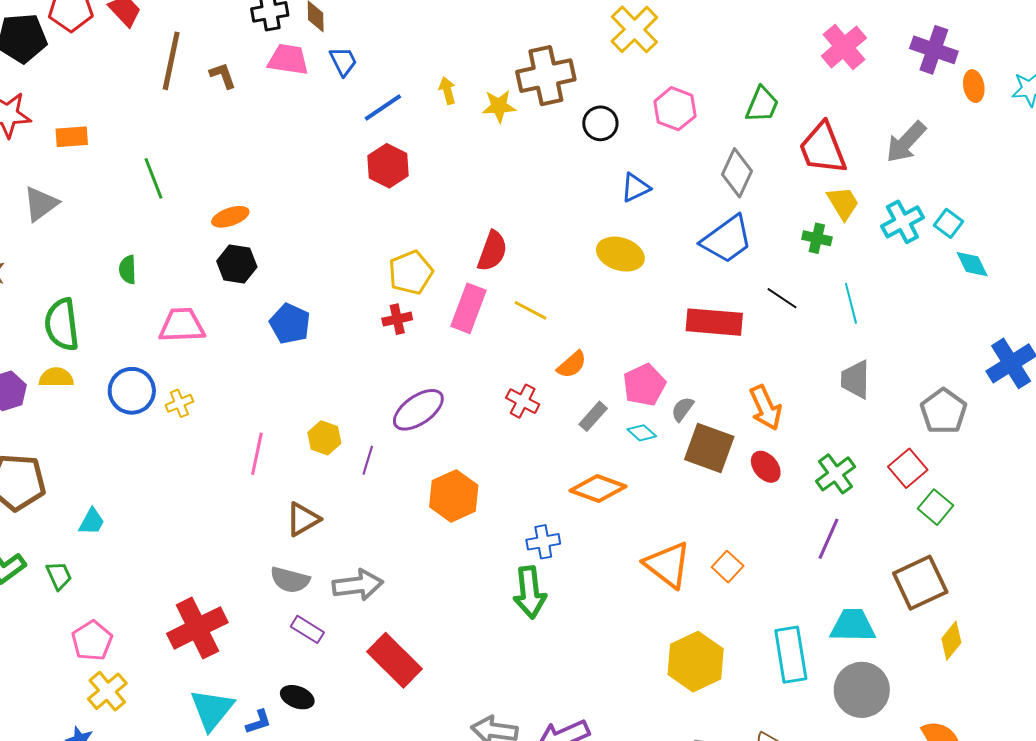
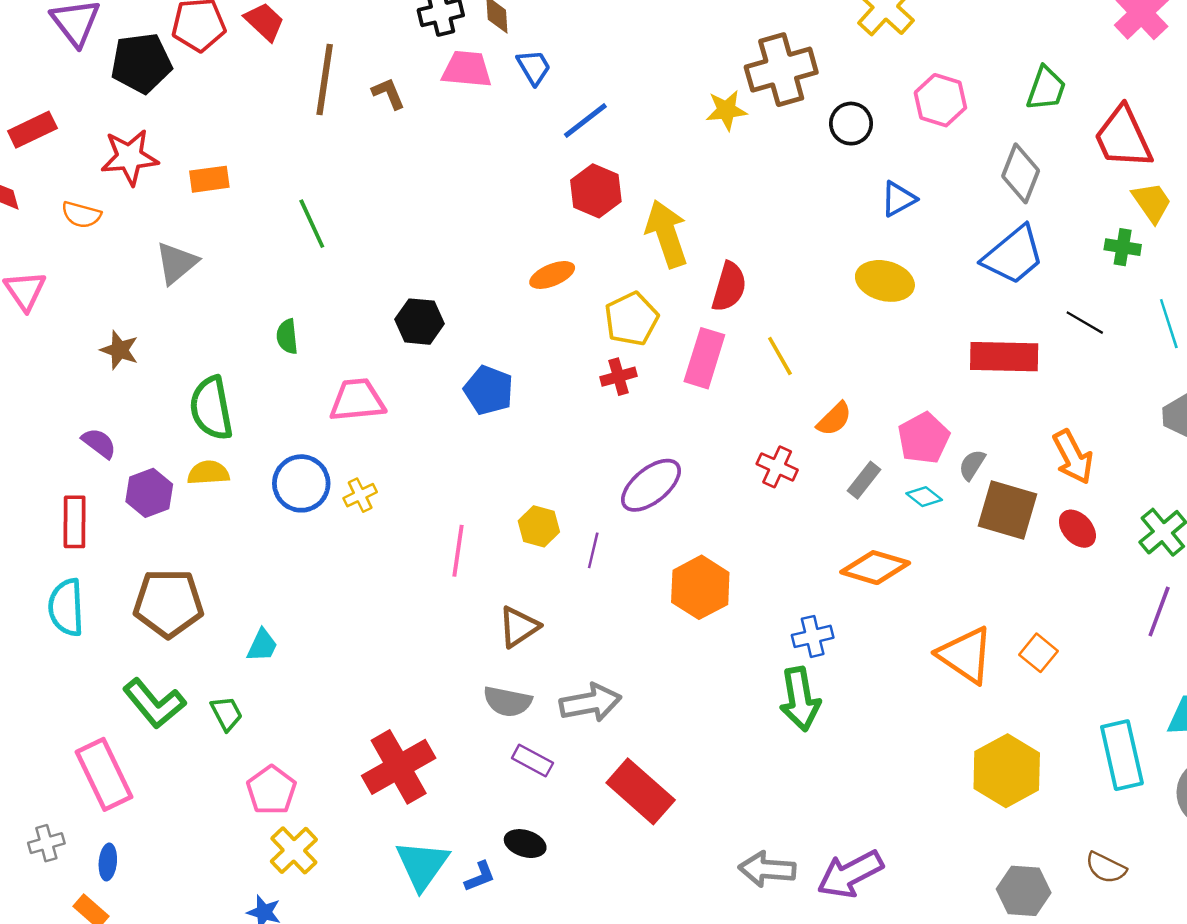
yellow arrow: (447, 91) -> (667, 234), moved, size x2.0
orange ellipse: (230, 217) -> (552, 275), moved
yellow line: (531, 310) -> (780, 356), turned 36

